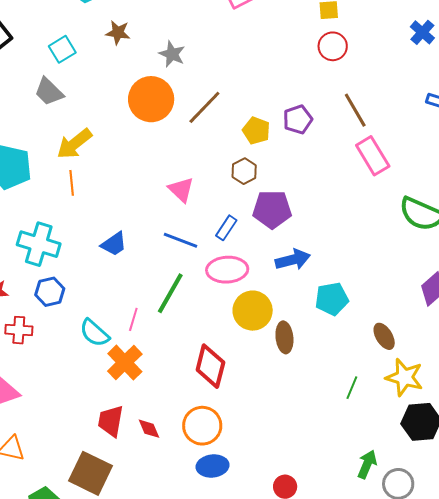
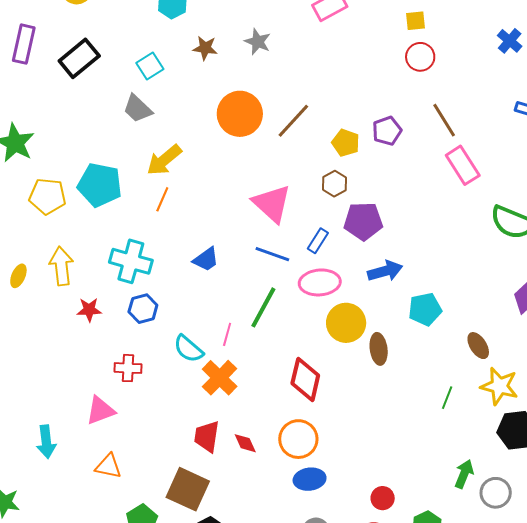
gray star: (172, 54) -> (258, 42), moved
orange line: (72, 183) -> (162, 199), turned 30
pink triangle: (181, 190) -> (272, 204), size x1.5
red cross: (19, 330) -> (128, 368), moved

